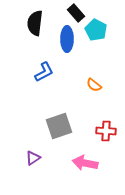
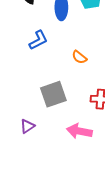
orange semicircle: (94, 85) -> (79, 57), moved

